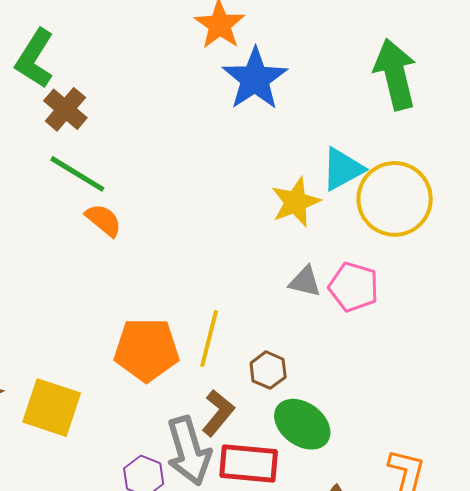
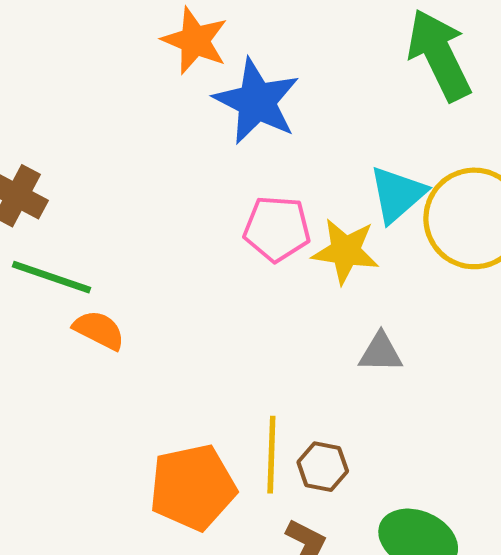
yellow star: (296, 202) -> (345, 251), turned -30
pink pentagon: (354, 287) -> (277, 229), moved
brown hexagon: (268, 370) -> (323, 467), moved

